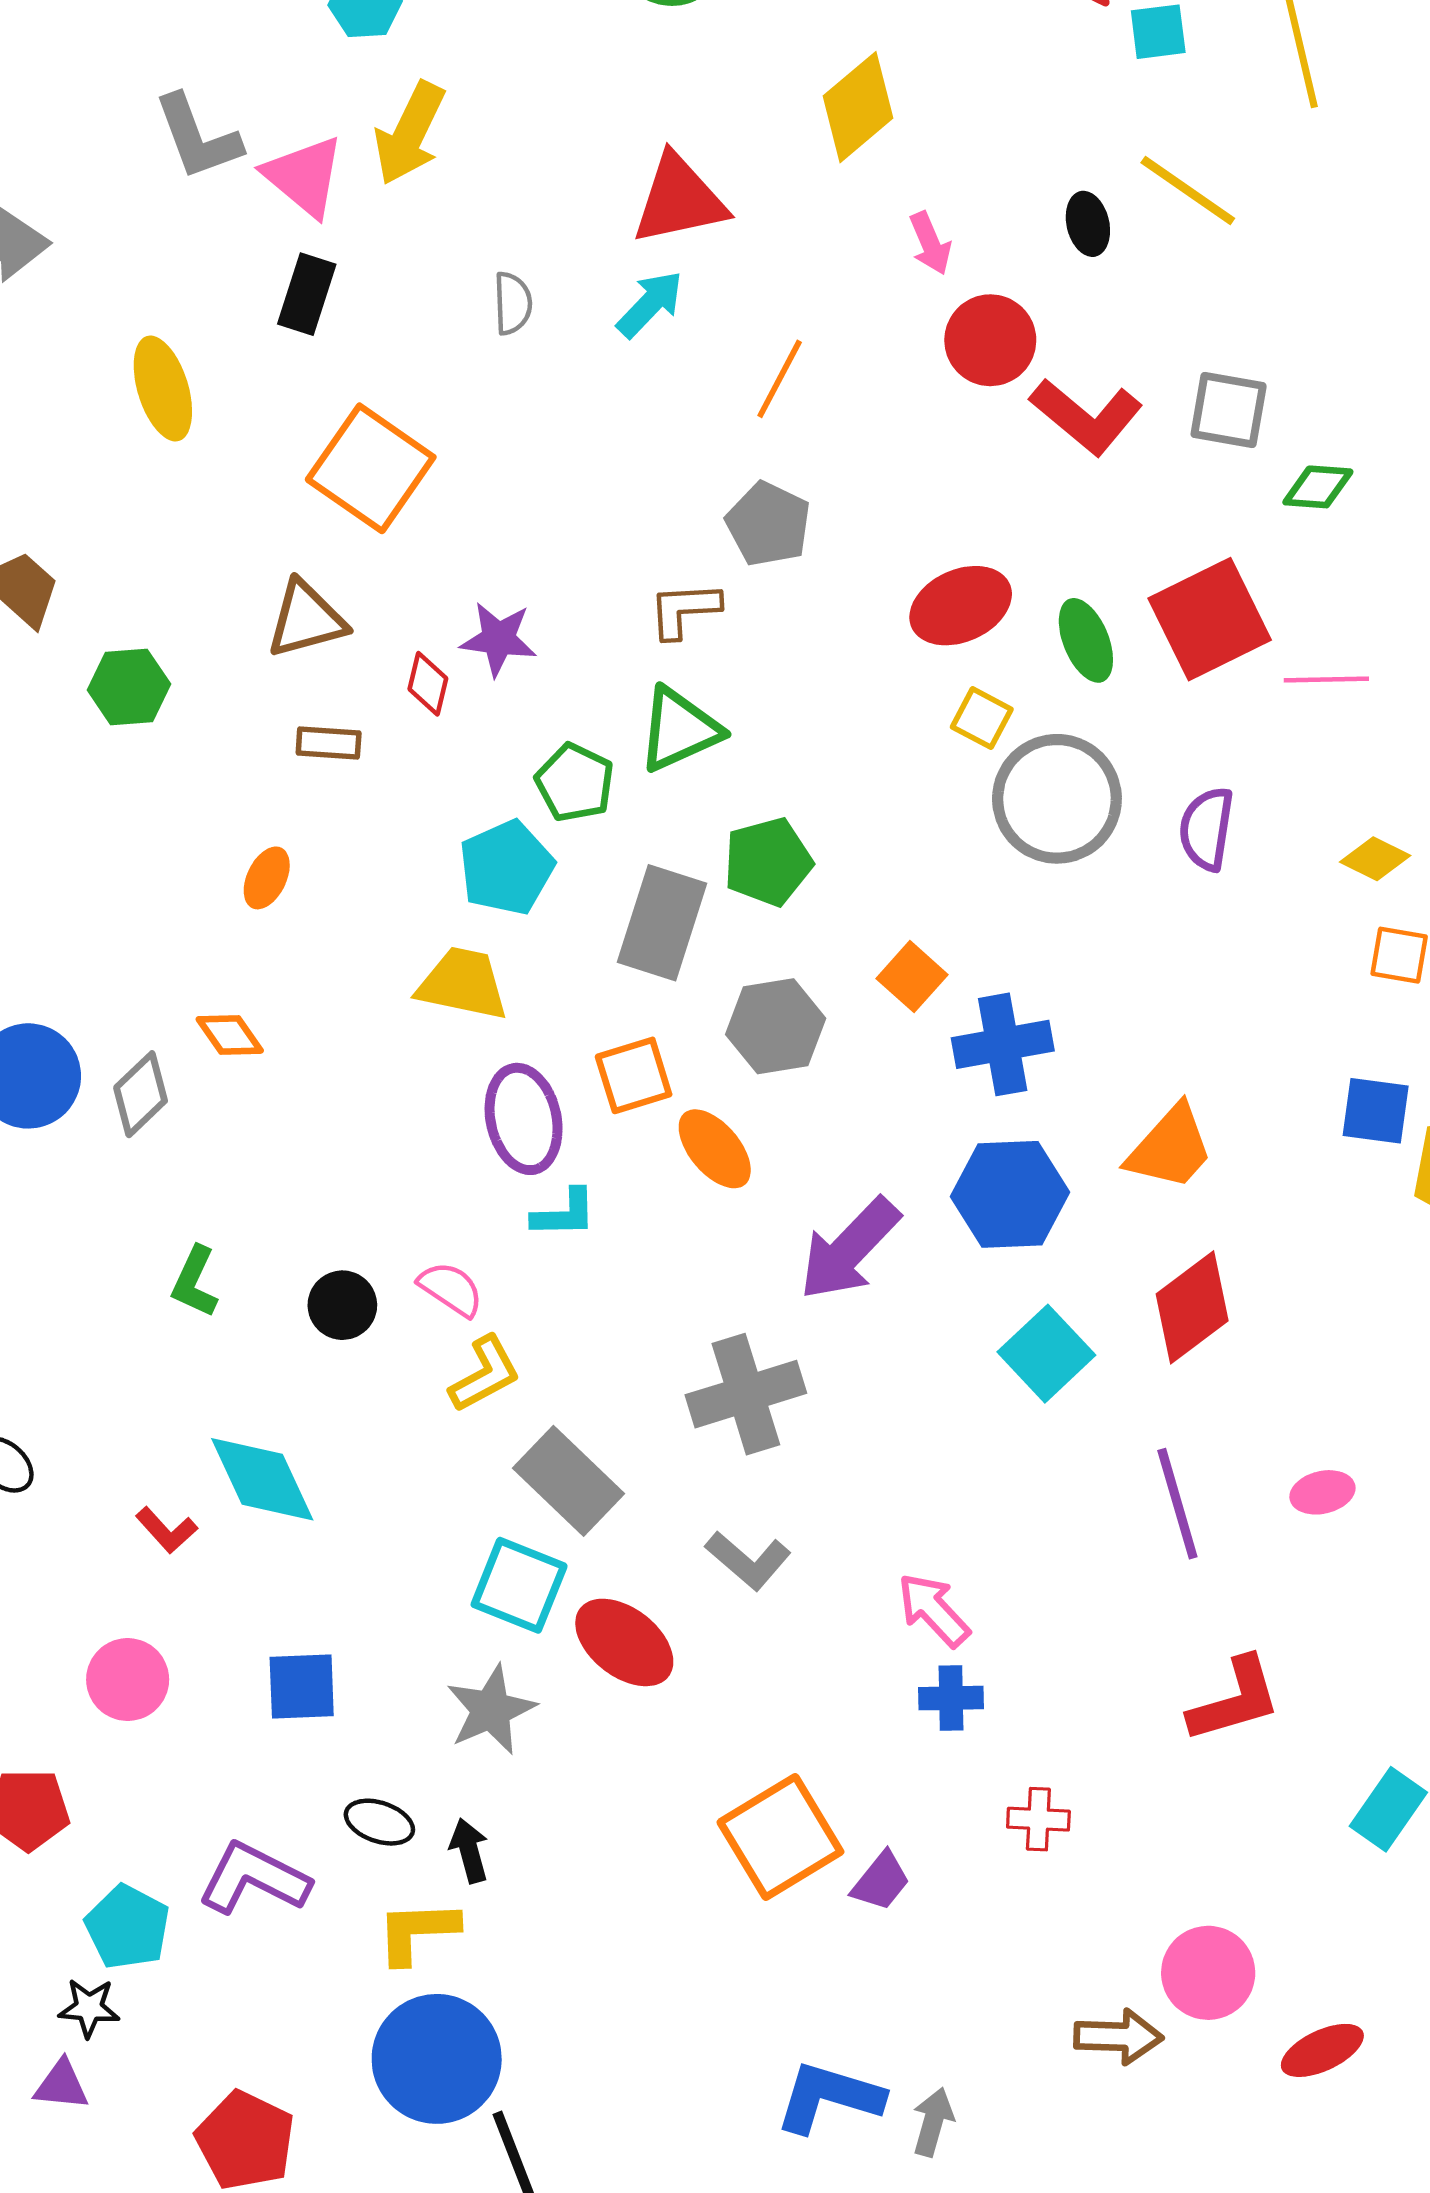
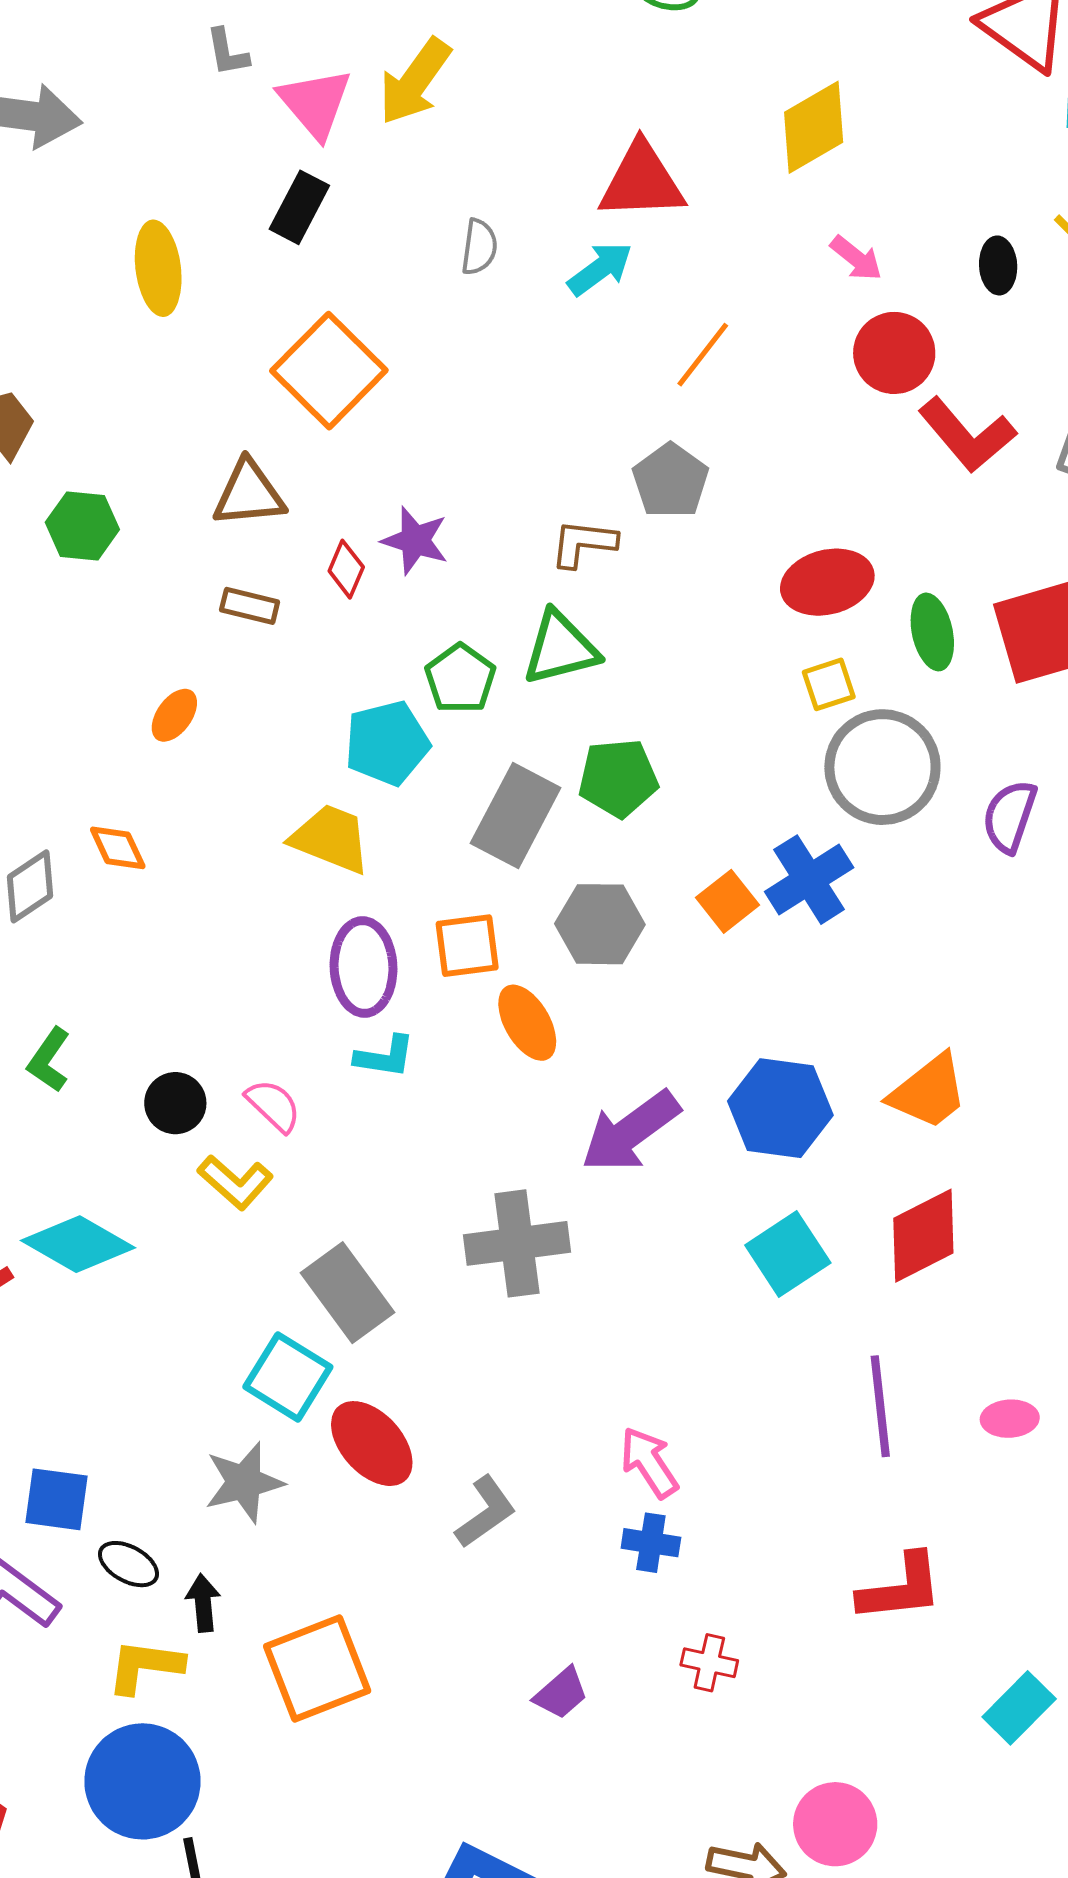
gray L-shape: (197, 137) -> (227, 52), size x0.6
pink arrow: (930, 243) -> (856, 258), turned -38
yellow square: (982, 718) -> (829, 684), turned 34
blue cross: (1003, 1044) -> (809, 880), moved, turned -32
yellow L-shape: (485, 1374) -> (235, 1182), moved, turned 60
cyan diamond: (262, 1479) -> (78, 1244), turned -45
gray L-shape: (748, 1560) -> (486, 1512), moved, turned -86
blue square: (302, 1687) -> (57, 1499), moved
orange square: (780, 1837) -> (317, 1668), moved

